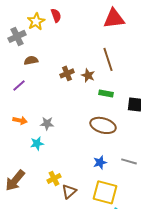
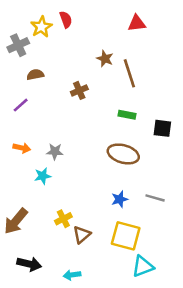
red triangle: (114, 18) -> (137, 23), size x0.7
brown star: (88, 75) -> (105, 59), moved

